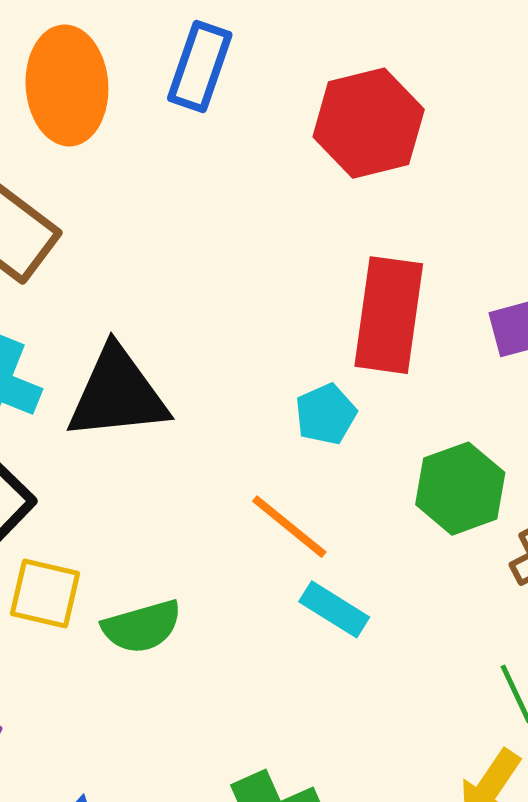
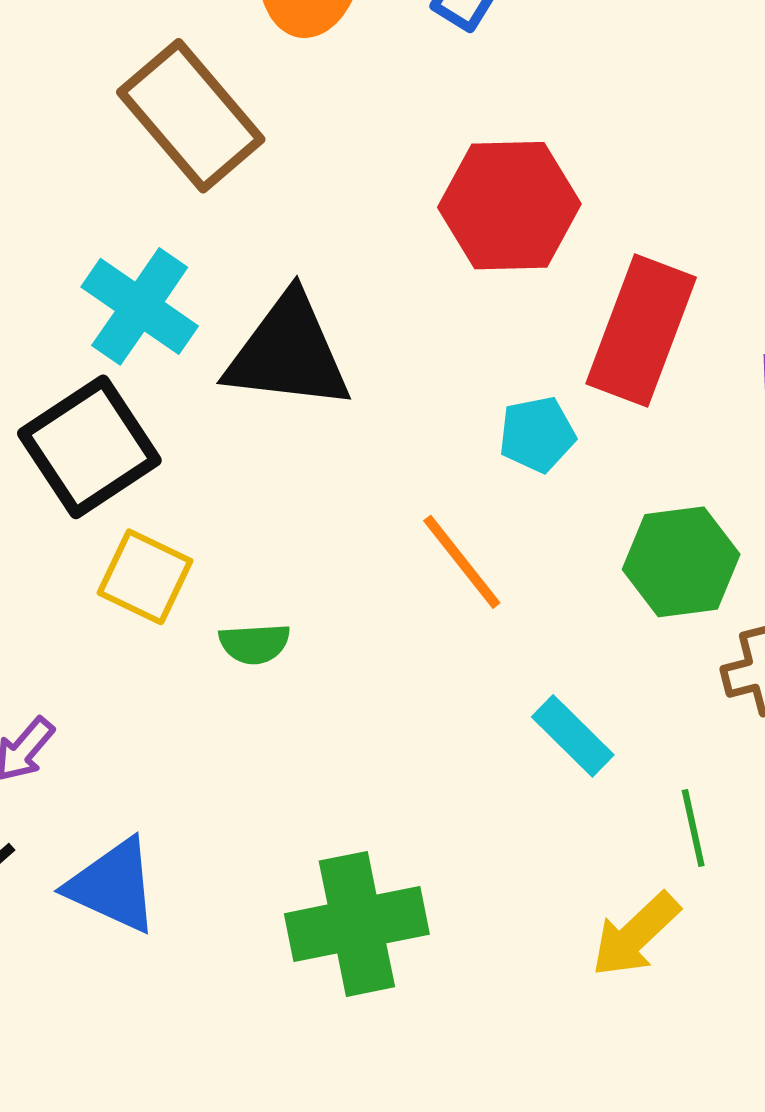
red hexagon: (369, 123) -> (509, 206), moved
cyan rectangle: (334, 609) -> (573, 736), moved
green semicircle: (142, 627) -> (254, 644), size x0.7

